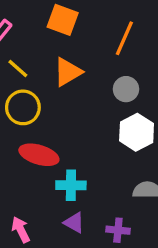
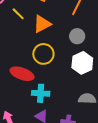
yellow line: (18, 69) -> (18, 14), moved
yellow circle: (23, 107) -> (43, 54), moved

